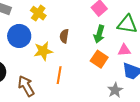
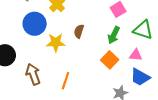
orange line: (59, 75) -> (65, 81), moved

